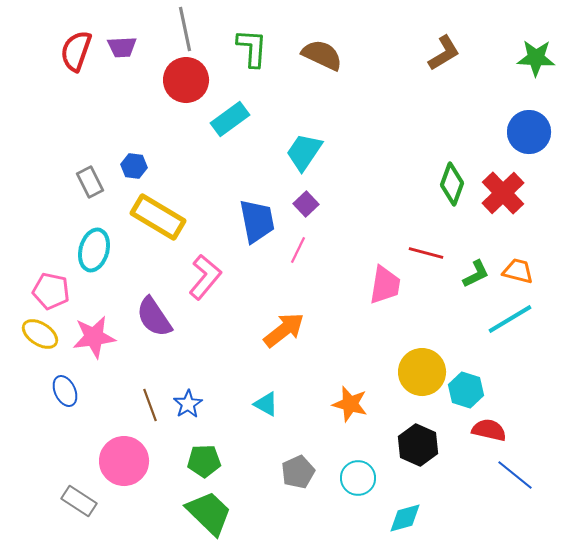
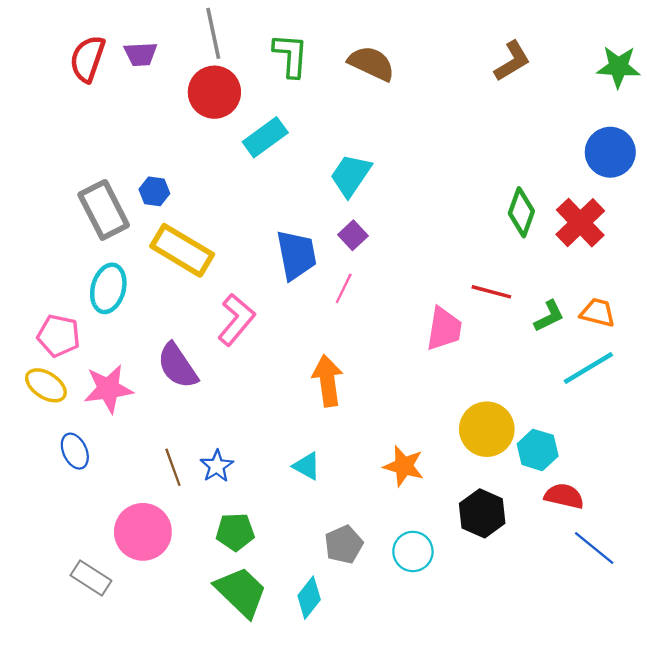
gray rectangle: (90, 182) -> (104, 210), size x1.6
orange arrow: (284, 330) -> (328, 381), turned -60
cyan diamond: (405, 518) -> (309, 598), moved, turned -36

